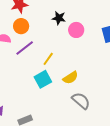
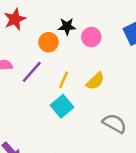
orange circle: (21, 26) -> (48, 42), moved
yellow semicircle: (70, 78) -> (95, 81), moved

